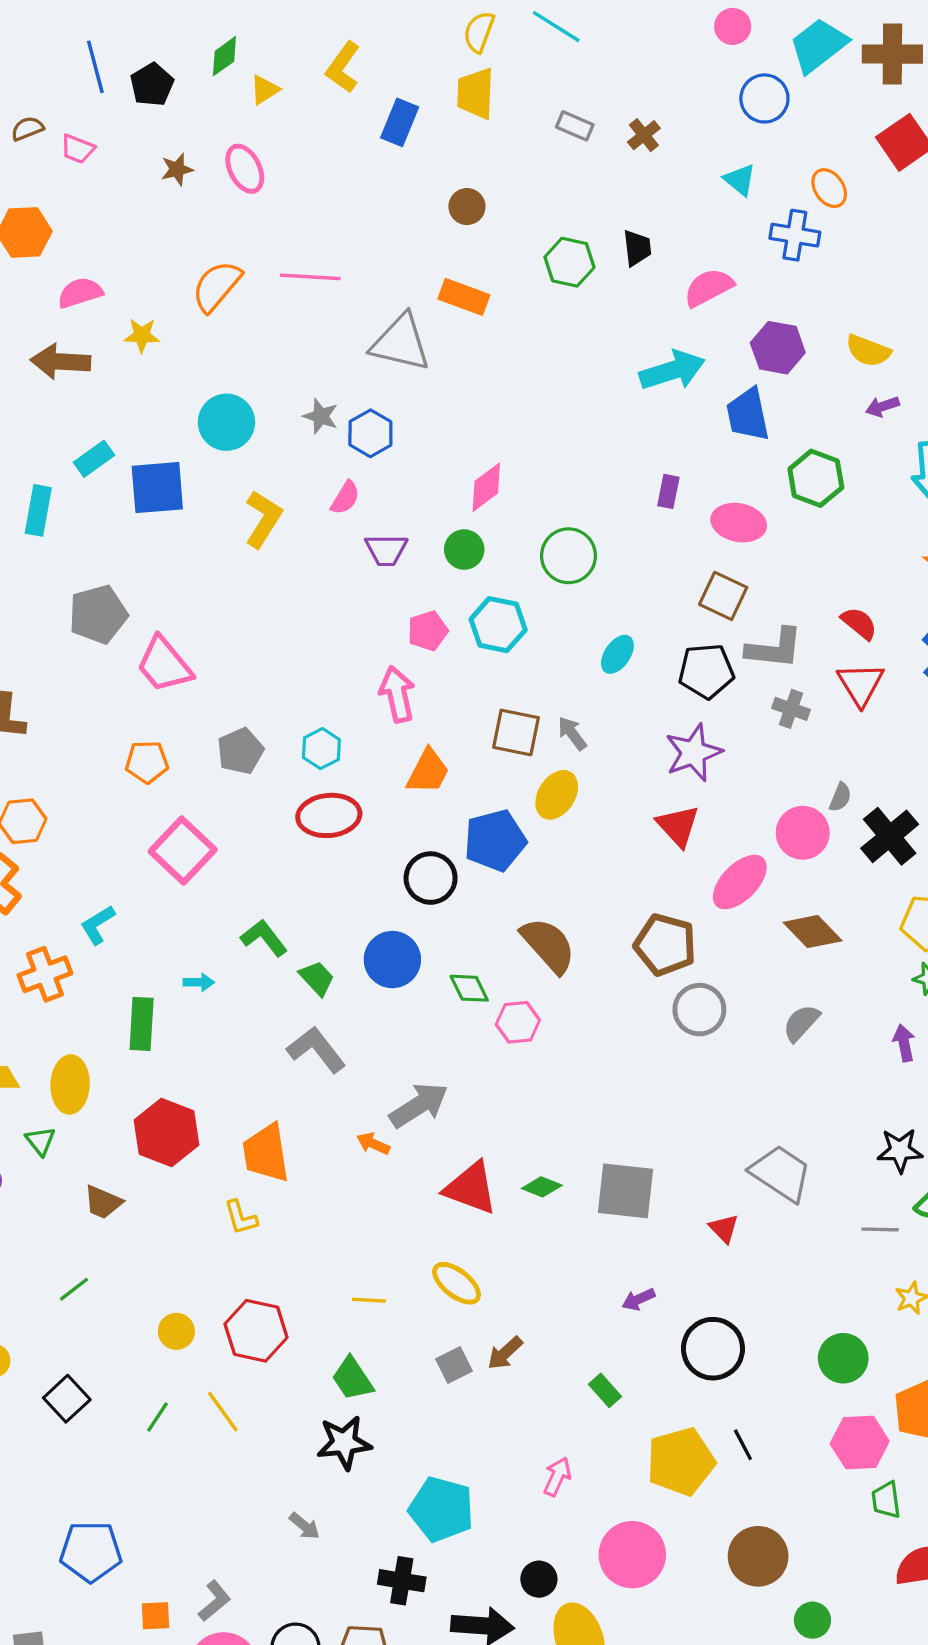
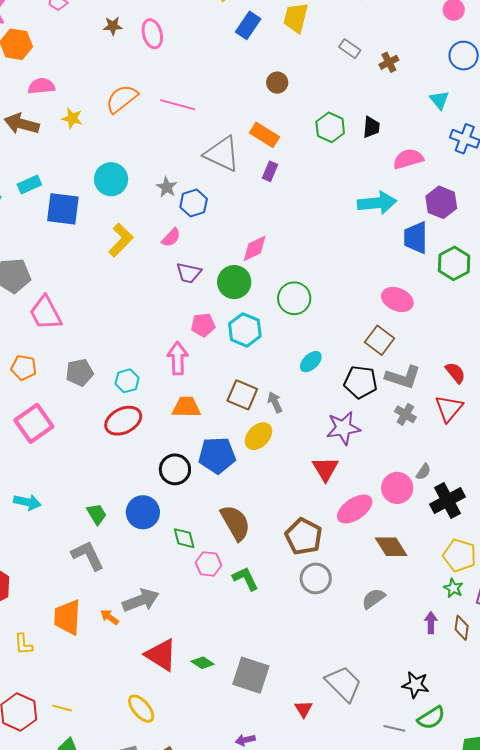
green hexagon: (816, 478) -> (454, 263), moved
purple rectangle: (668, 491) -> (270, 171), moved
green circle: (464, 550) -> (234, 282), size x1.4
orange trapezoid: (428, 772) -> (186, 407), turned -128
red ellipse: (329, 815) -> (123, 421), turned -33
green L-shape: (264, 938) -> (246, 579), moved
cyan arrow: (199, 982) -> (27, 502), size x1.5
orange trapezoid: (266, 1153) -> (67, 617), moved
yellow line: (369, 1300) -> (62, 708), moved

